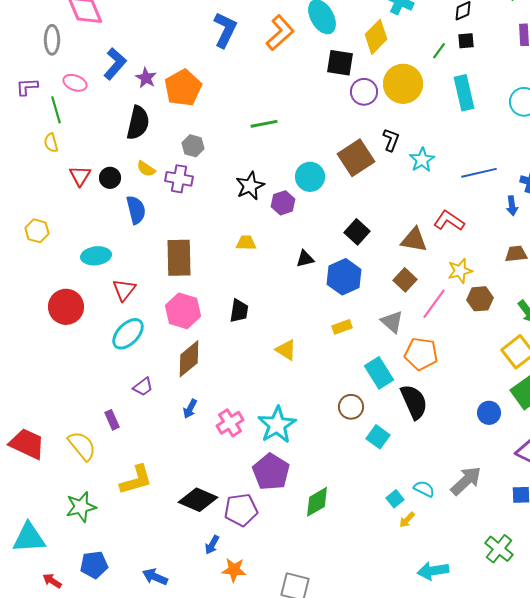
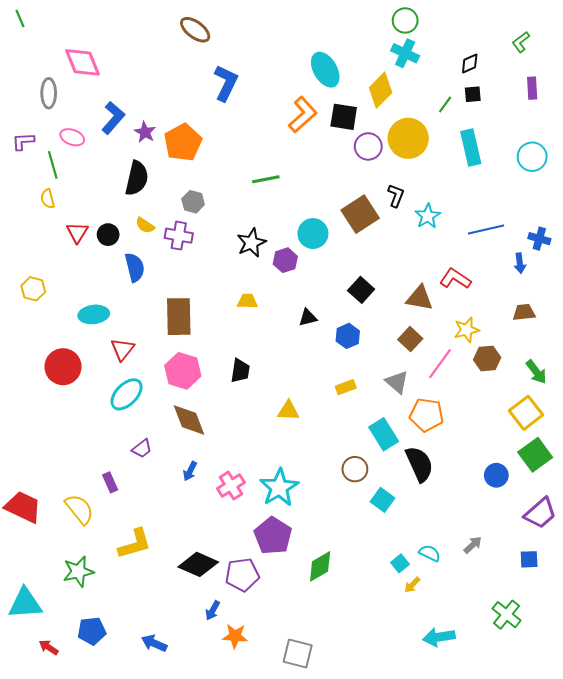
orange L-shape: (280, 33) -> (303, 115), moved
blue hexagon: (344, 277) -> (348, 336), size x0.7
yellow triangle: (286, 350) -> (288, 411), turned -30
brown diamond: (189, 359) -> (189, 420), turned -72
gray arrow: (466, 481) -> (473, 545), size x0.6

